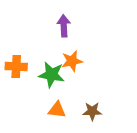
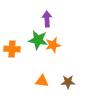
green star: (52, 75) -> (38, 40), moved

